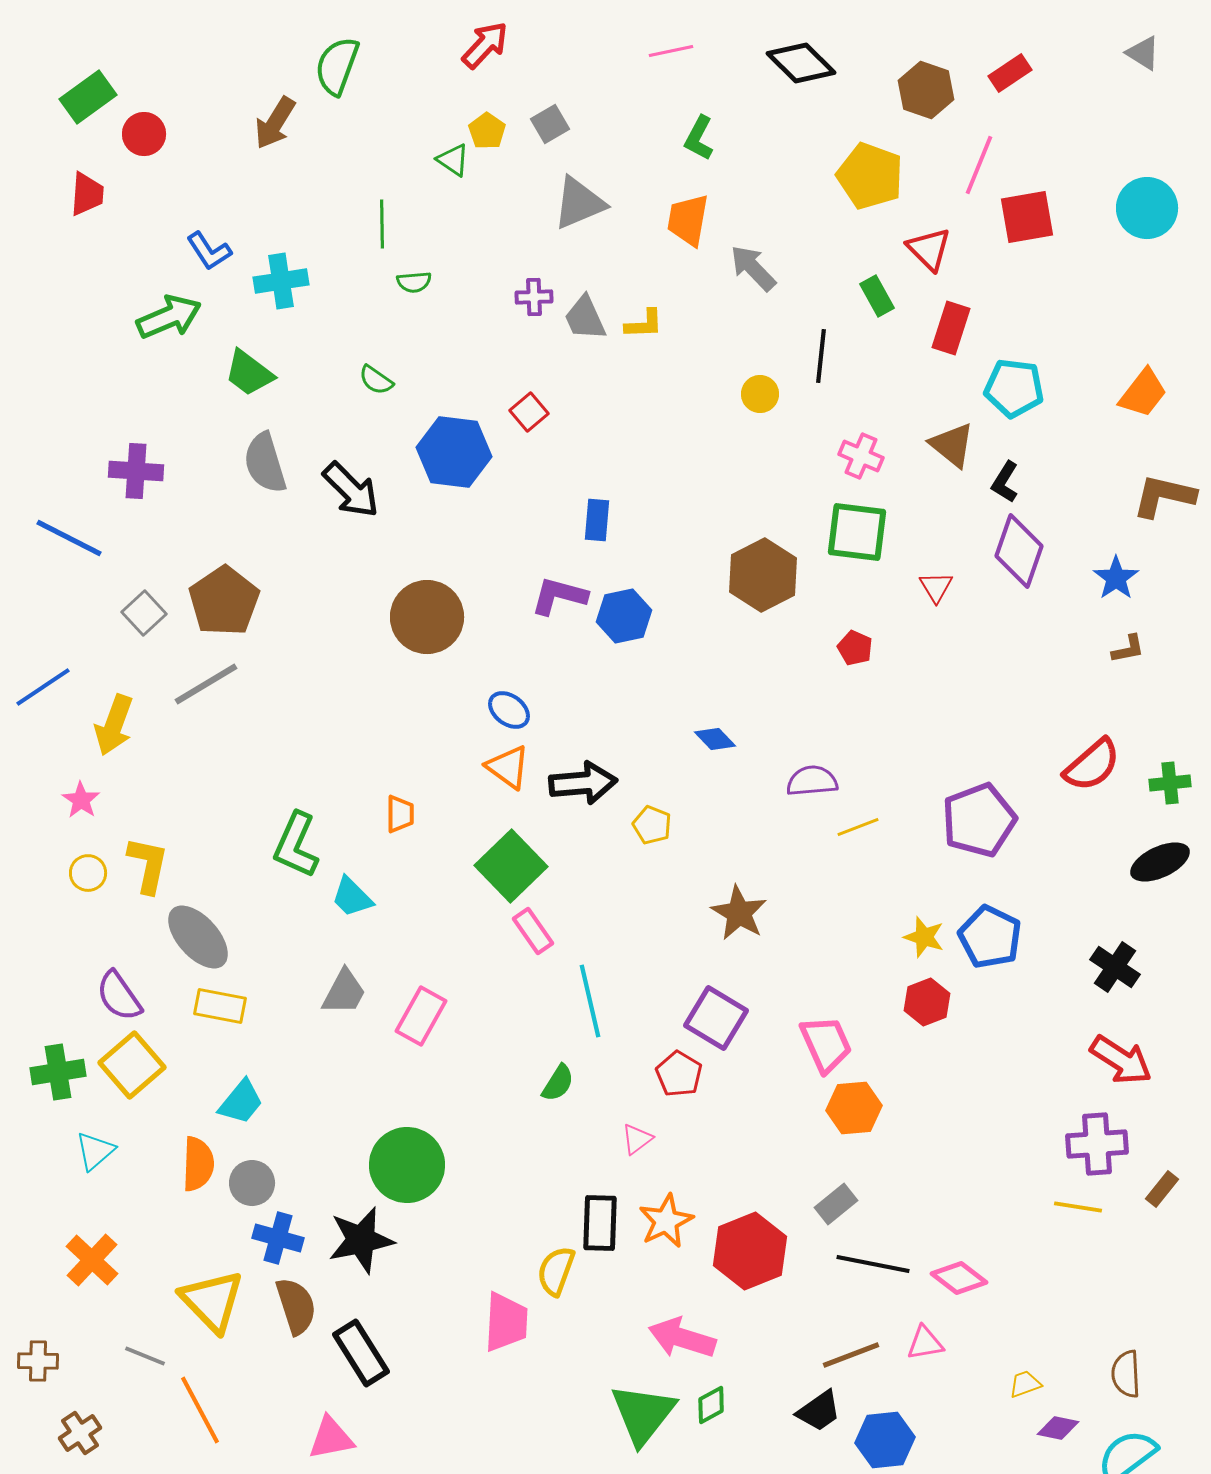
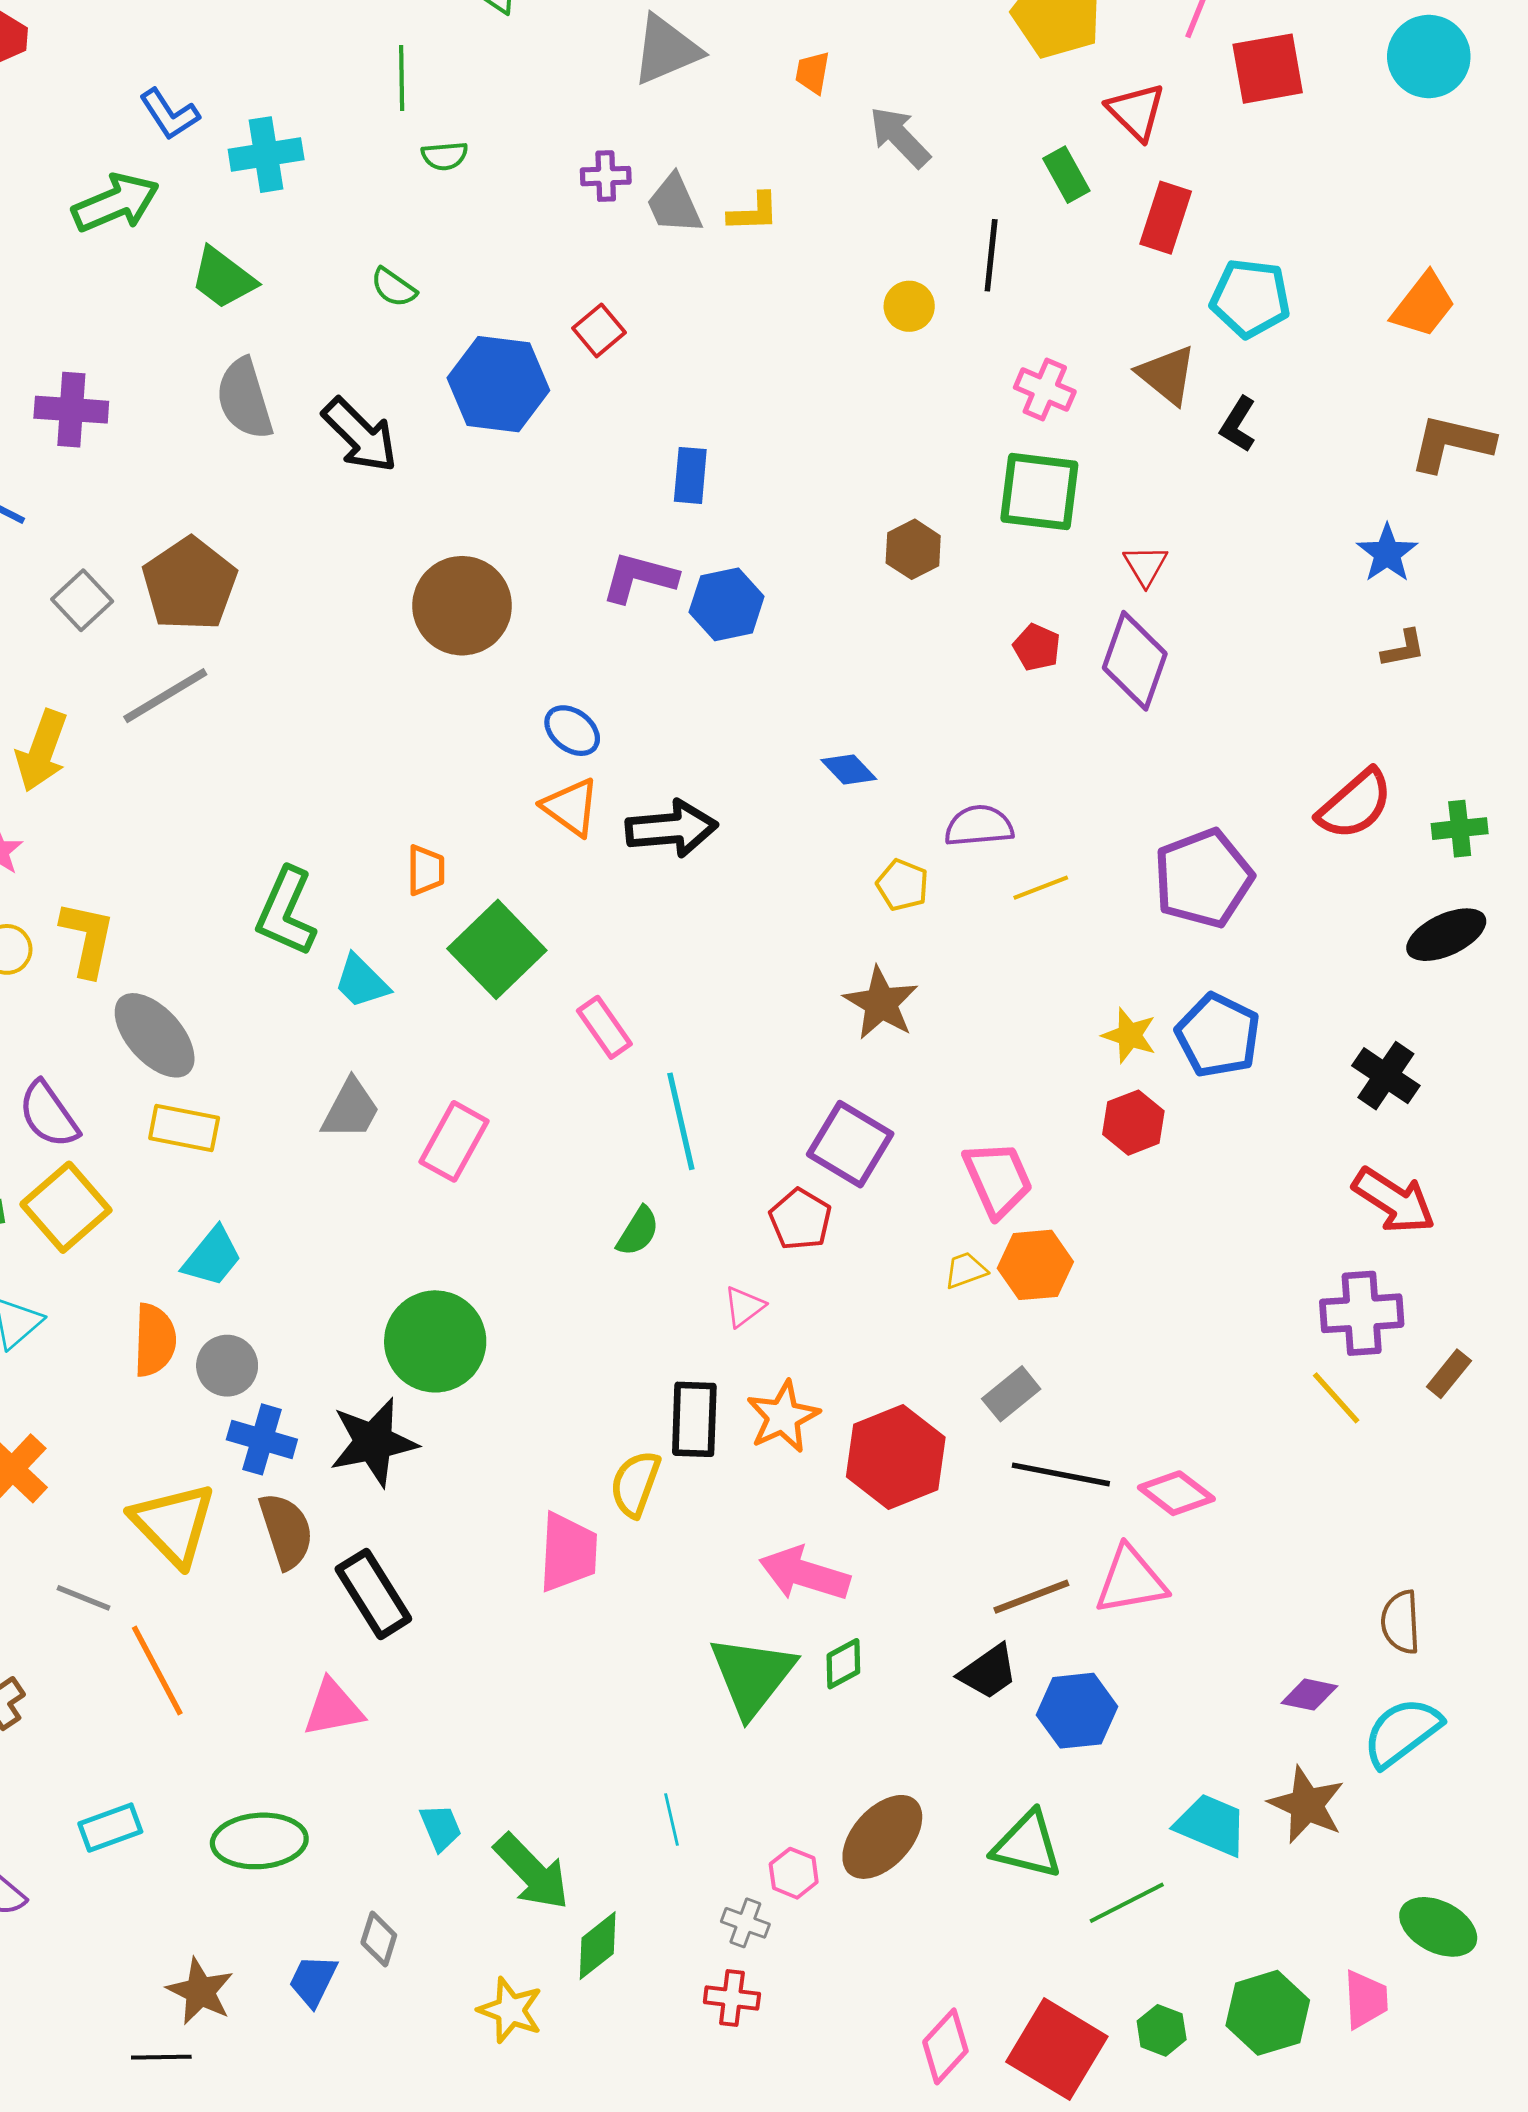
orange trapezoid: (688, 220) -> (812, 73), size x0.6
purple diamond: (1019, 551) -> (1135, 661), moved
brown hexagon: (763, 575) -> (913, 549), size x0.6
yellow pentagon: (652, 825) -> (902, 885), moved
green square: (511, 866) -> (497, 949), moved
yellow line: (1078, 1207) -> (1336, 1398), turned 39
pink triangle: (925, 1343) -> (1131, 1580), size x1.5
yellow trapezoid: (1025, 1384) -> (966, 1270), moved

